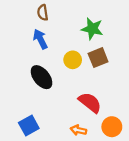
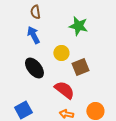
brown square: (98, 58) -> (80, 67), moved
red semicircle: (90, 102) -> (64, 90), moved

